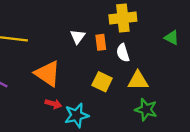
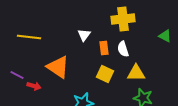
orange rectangle: (101, 42) -> (104, 48), moved
red arrow: (53, 104) -> (34, 86), moved

